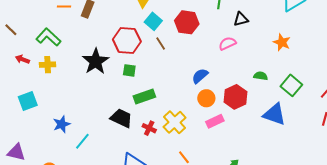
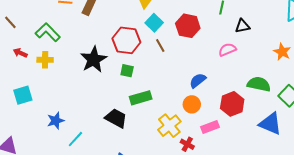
green semicircle: (261, 76) -> (259, 84), size x1.6
orange circle: (206, 98) -> (192, 104), moved
red cross: (149, 128) -> (187, 144), moved

